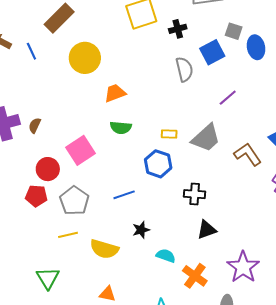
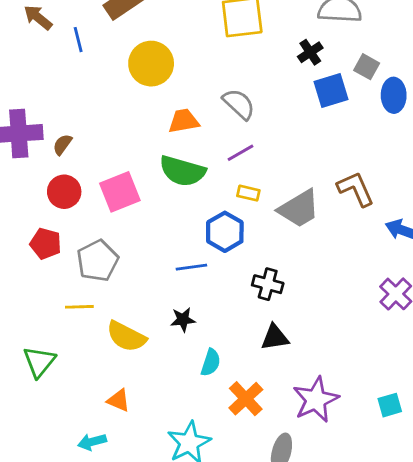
black cross: (178, 29) -> (310, 52), moved, turned -30
gray semicircle: (184, 69) -> (239, 104), moved, turned -45
purple line: (228, 98) -> (241, 153), moved
green semicircle: (121, 128) -> (182, 171), size x1.5
brown L-shape: (248, 154) -> (356, 189), moved
red circle: (48, 169) -> (64, 192), moved
blue line: (124, 195) -> (191, 267), moved
cyan semicircle: (166, 256) -> (211, 362), turned 78

